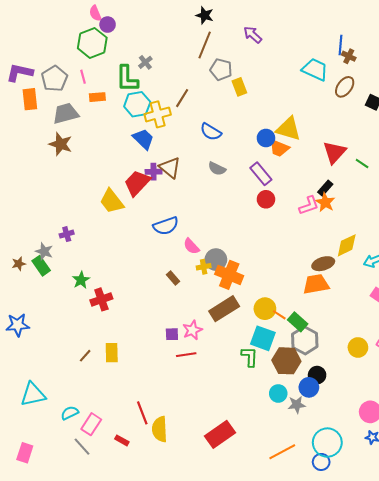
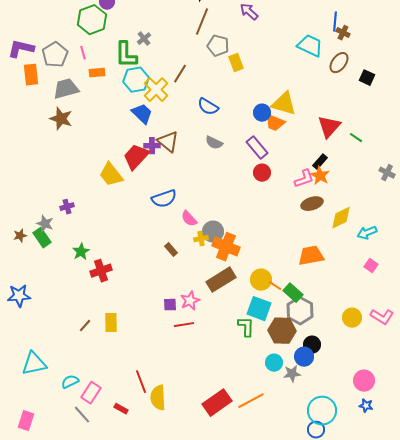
yellow cross: (158, 114) -> (156, 90), turned -30
brown ellipse: (323, 264) -> (312, 204), moved
orange line: (282, 452) -> (251, 401), moved

